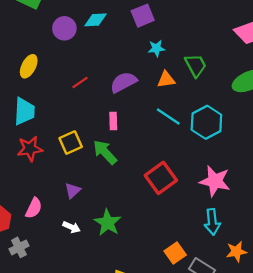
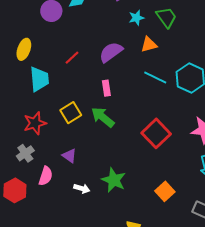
green trapezoid: (196, 65) -> (166, 17), moved
cyan trapezoid: (24, 111) -> (39, 79), moved
purple triangle: (73, 191) -> (69, 156), moved, turned -35
gray cross: (19, 247) -> (25, 153), moved
orange square: (175, 253) -> (165, 191), moved

